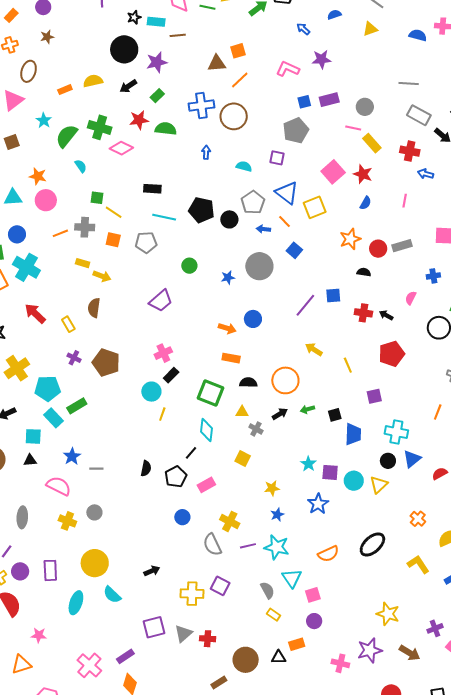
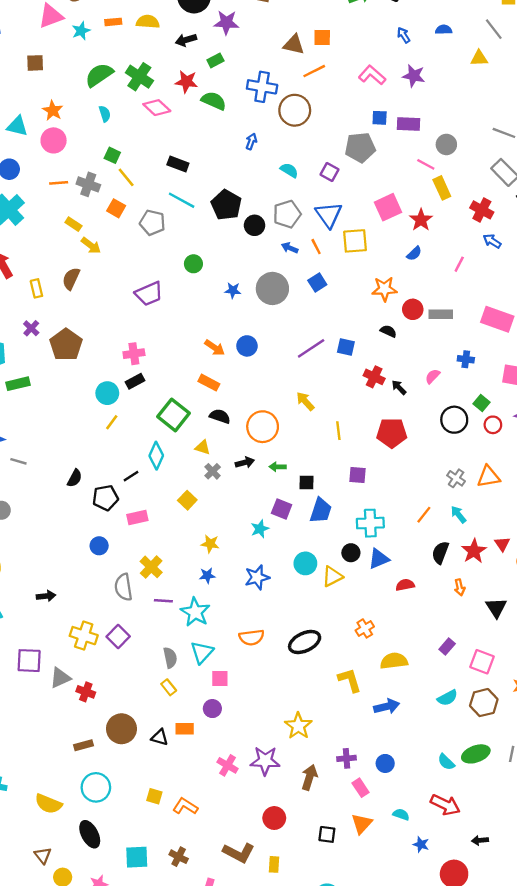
cyan star: (44, 120) -> (81, 31), moved
cyan cross: (396, 432) -> (370, 523), turned -30
purple square: (330, 472) -> (282, 509), moved
brown arrow: (410, 653) -> (309, 777), turned -120

